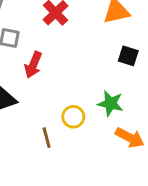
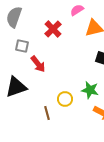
red arrow: (33, 65) -> (38, 64), turned -60

